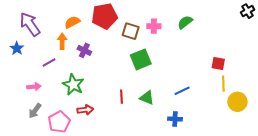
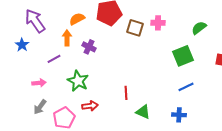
green semicircle: (185, 22) -> (199, 28), moved
green square: (141, 59) -> (183, 56), moved
green triangle: (147, 98) -> (143, 112), moved

